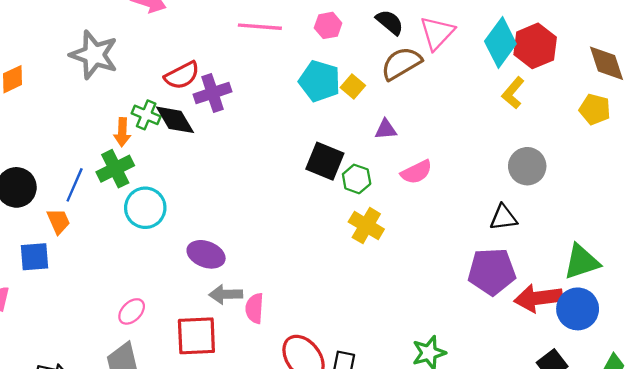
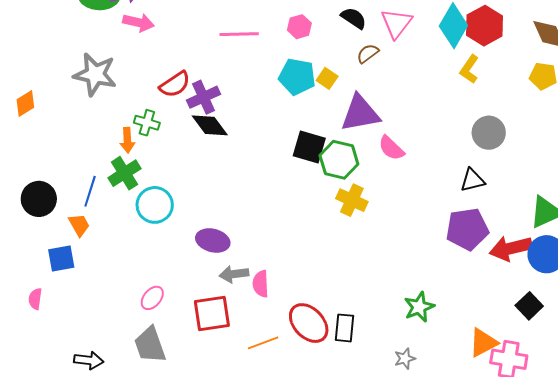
brown semicircle: (401, 63) -> (368, 53), size x0.6
black diamond: (175, 120) -> (210, 125), moved
purple triangle: (386, 129) -> (360, 113), size x2.0
pink semicircle: (416, 172) -> (391, 148), turned 76
green hexagon: (357, 179) -> (339, 160), size x1.5

